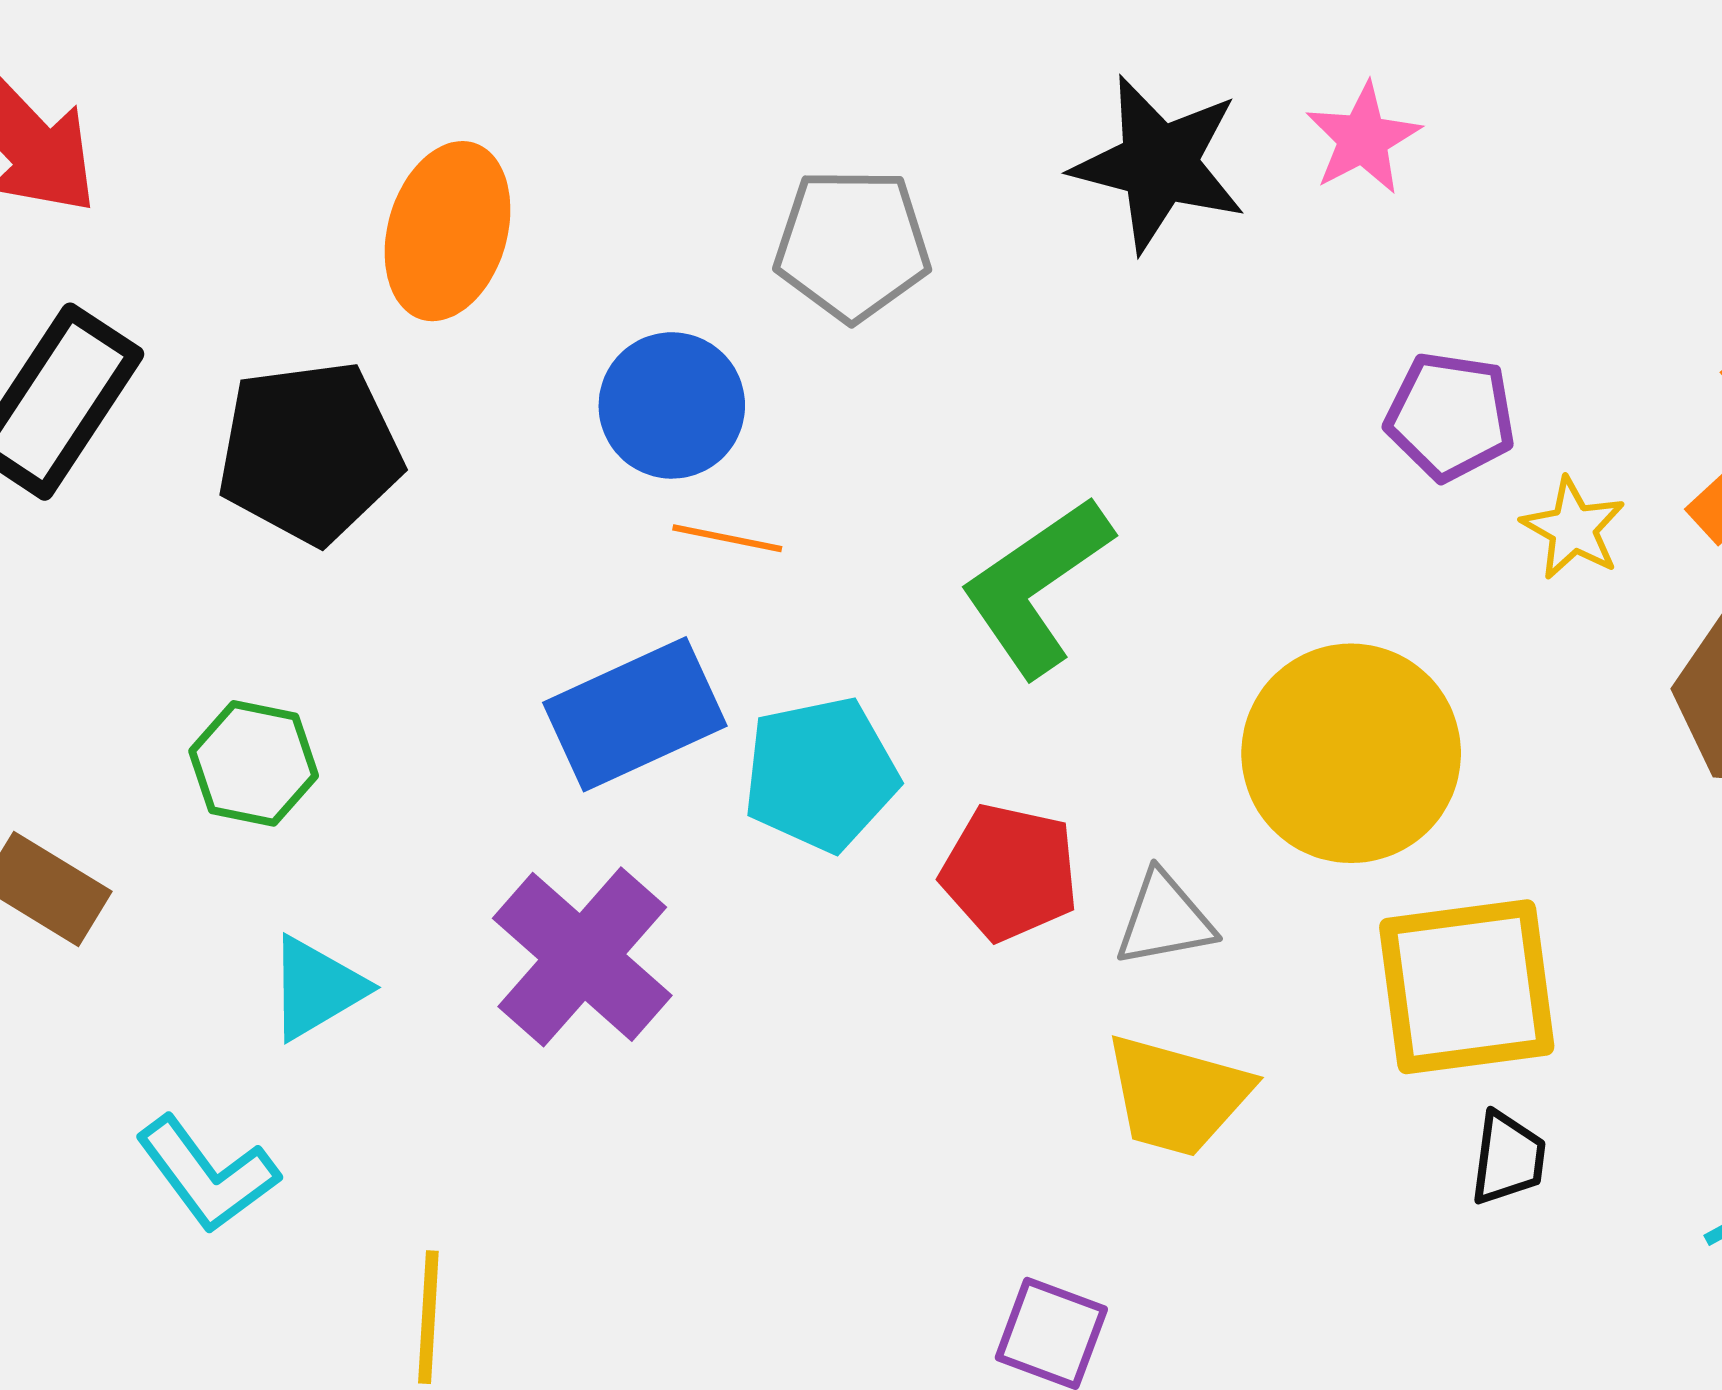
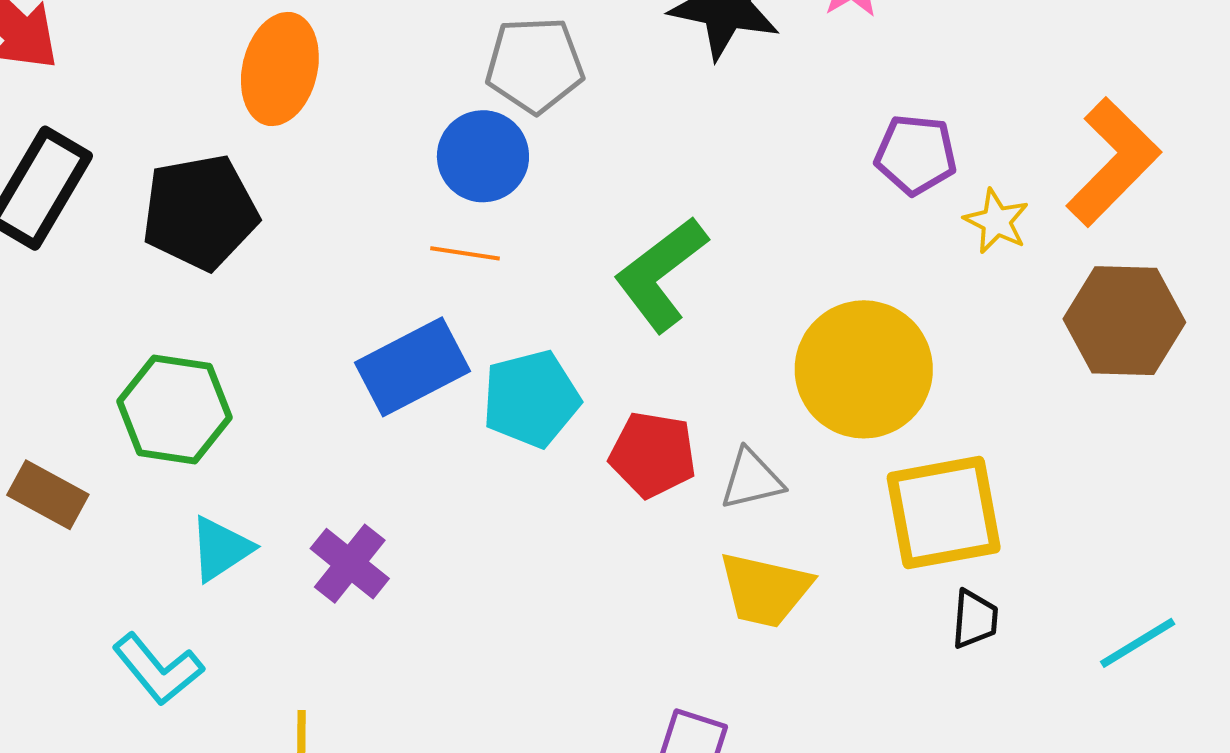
blue circle: (672, 405) -> (483, 156), moved
green hexagon: (254, 763) -> (174, 409), size x1.4
purple cross: (582, 957) -> (350, 564), moved, size x0.7

